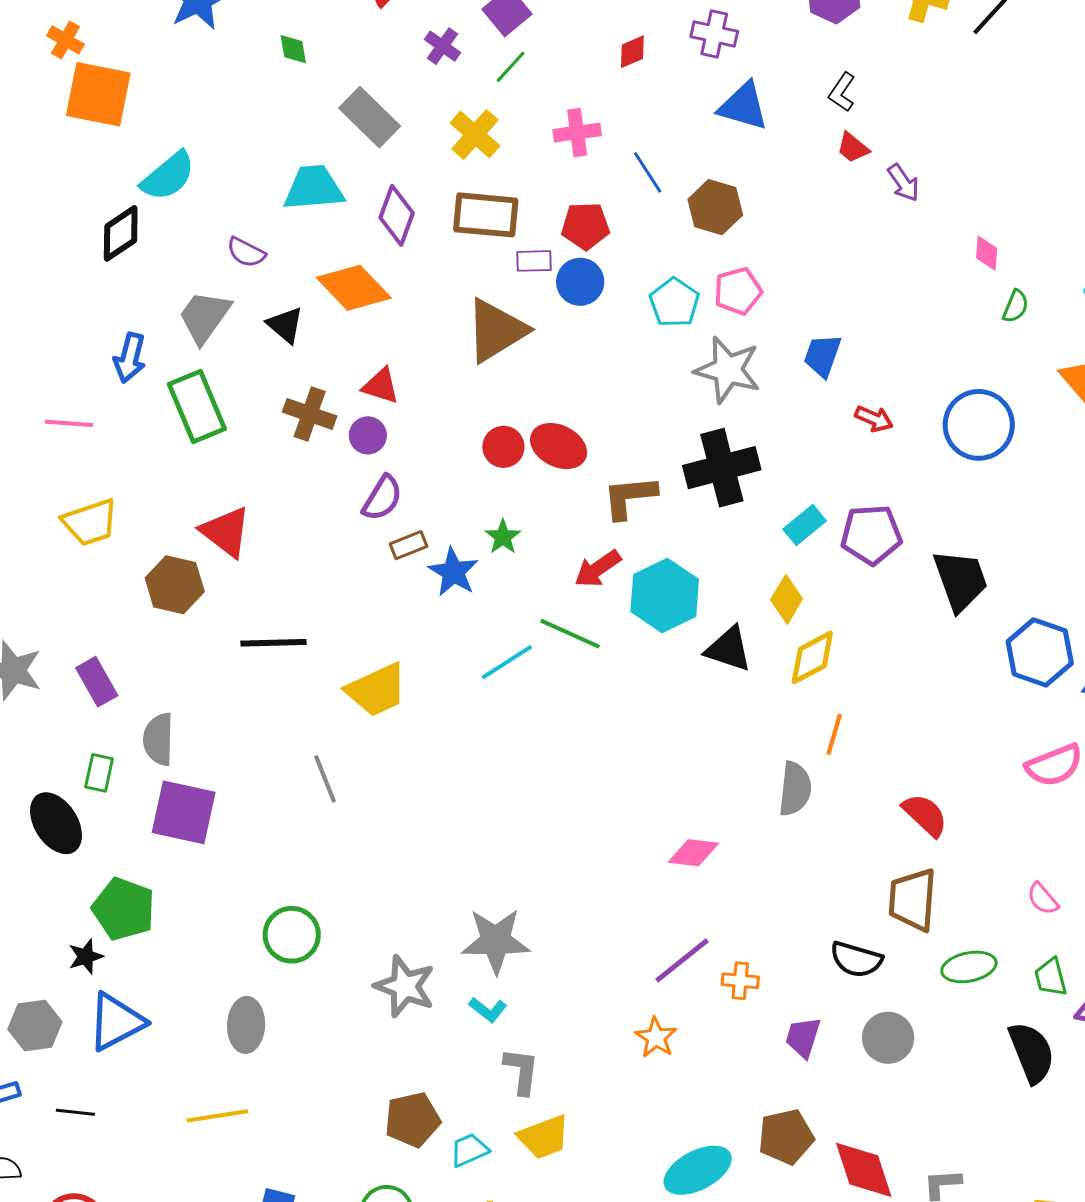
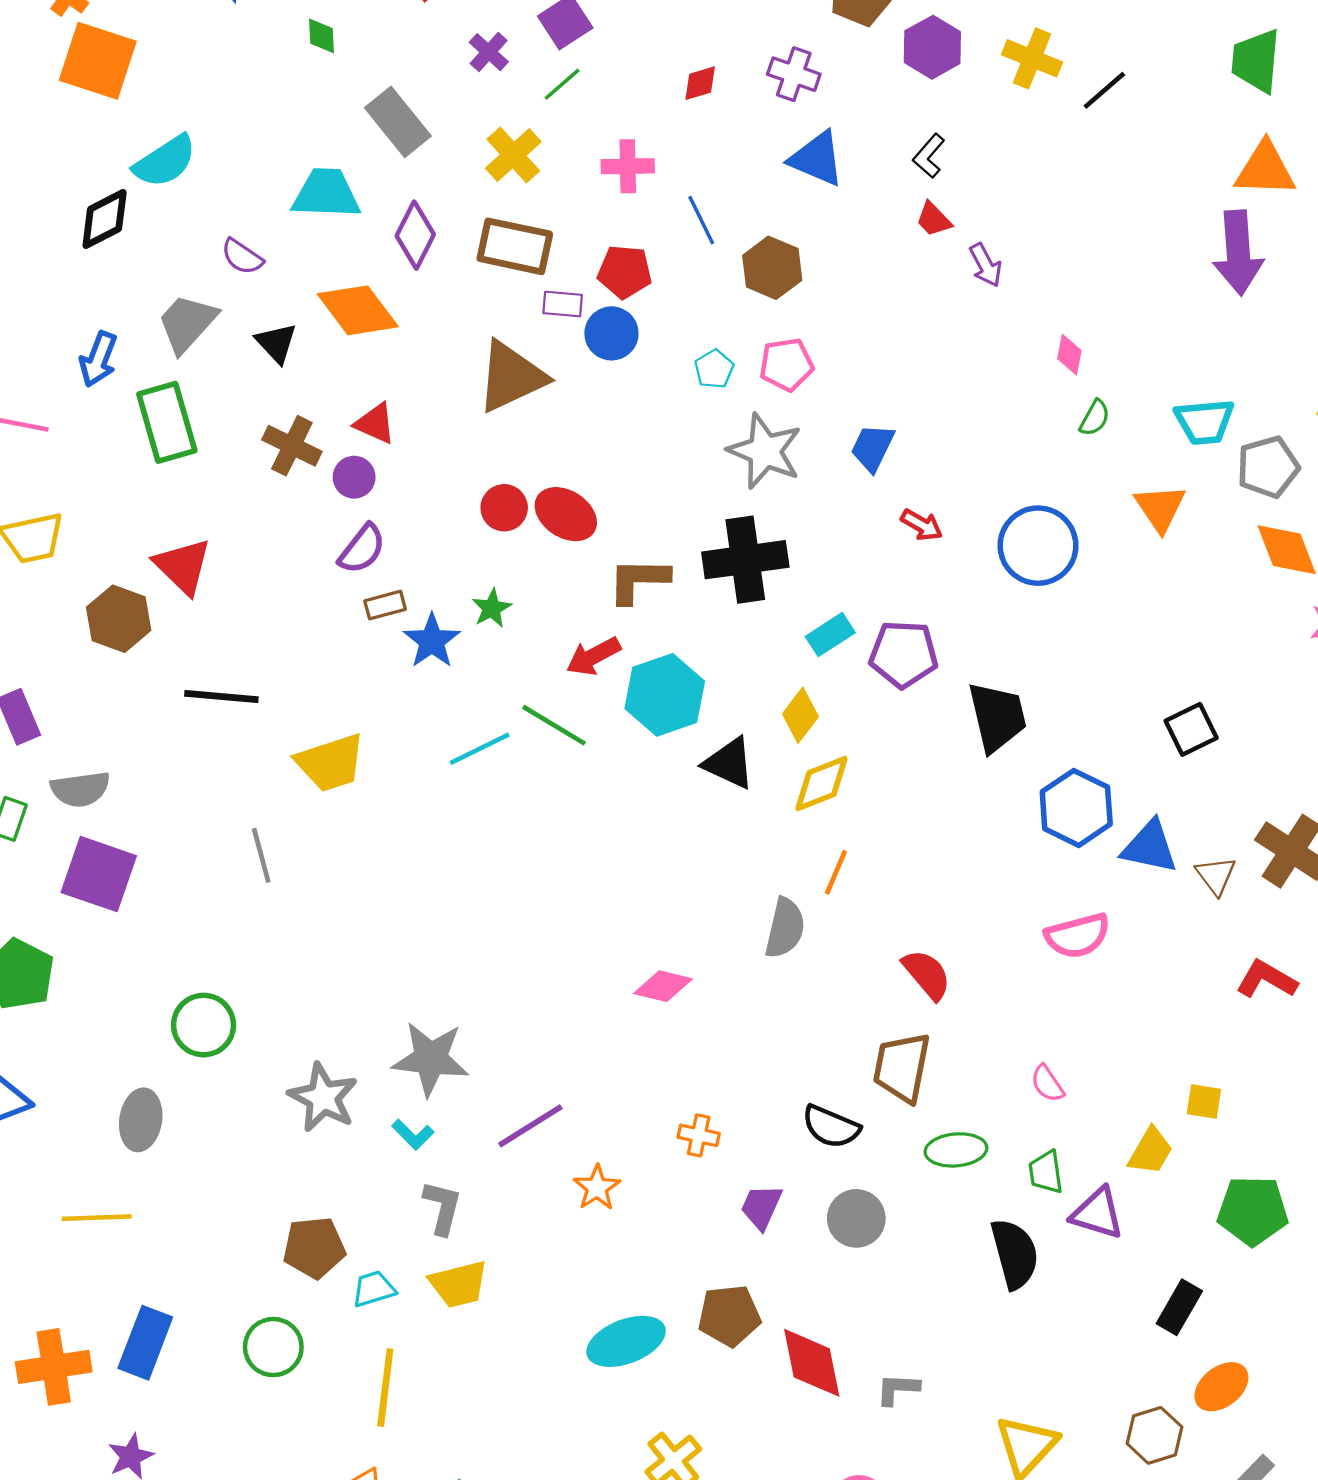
cyan pentagon: (674, 303) -> (714, 369), size x0.7
gray semicircle: (158, 739) -> (80, 789), turned -106
purple line: (682, 960) -> (530, 1126), moved

